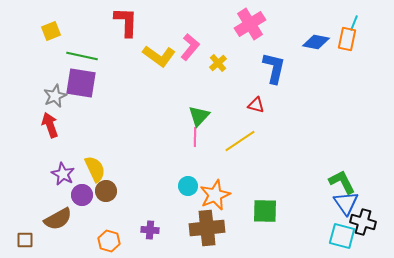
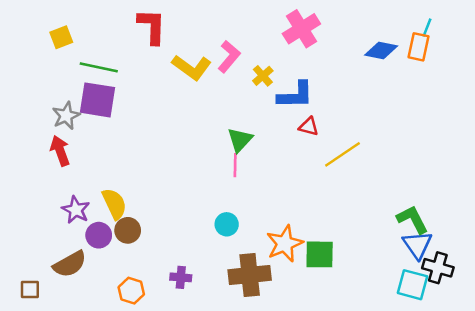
blue L-shape: (274, 68) -> (295, 95), moved, turned 76
yellow line: (240, 141) -> (343, 154), moved
orange star: (215, 195) -> (285, 244), moved

